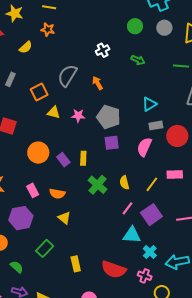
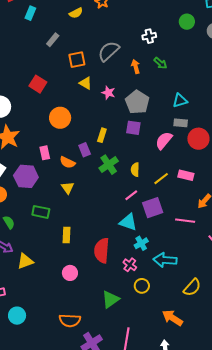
green arrow: (138, 60) -> (160, 63), moved
purple rectangle: (63, 160) -> (85, 150), moved
green rectangle: (45, 248) -> (41, 212), turned 42
red semicircle: (114, 269) -> (102, 250), turned 60

